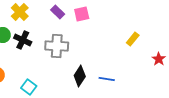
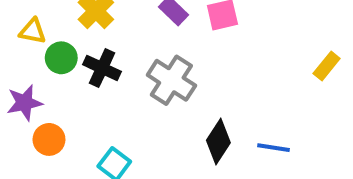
gray cross: (57, 46) -> (171, 80), turned 30

